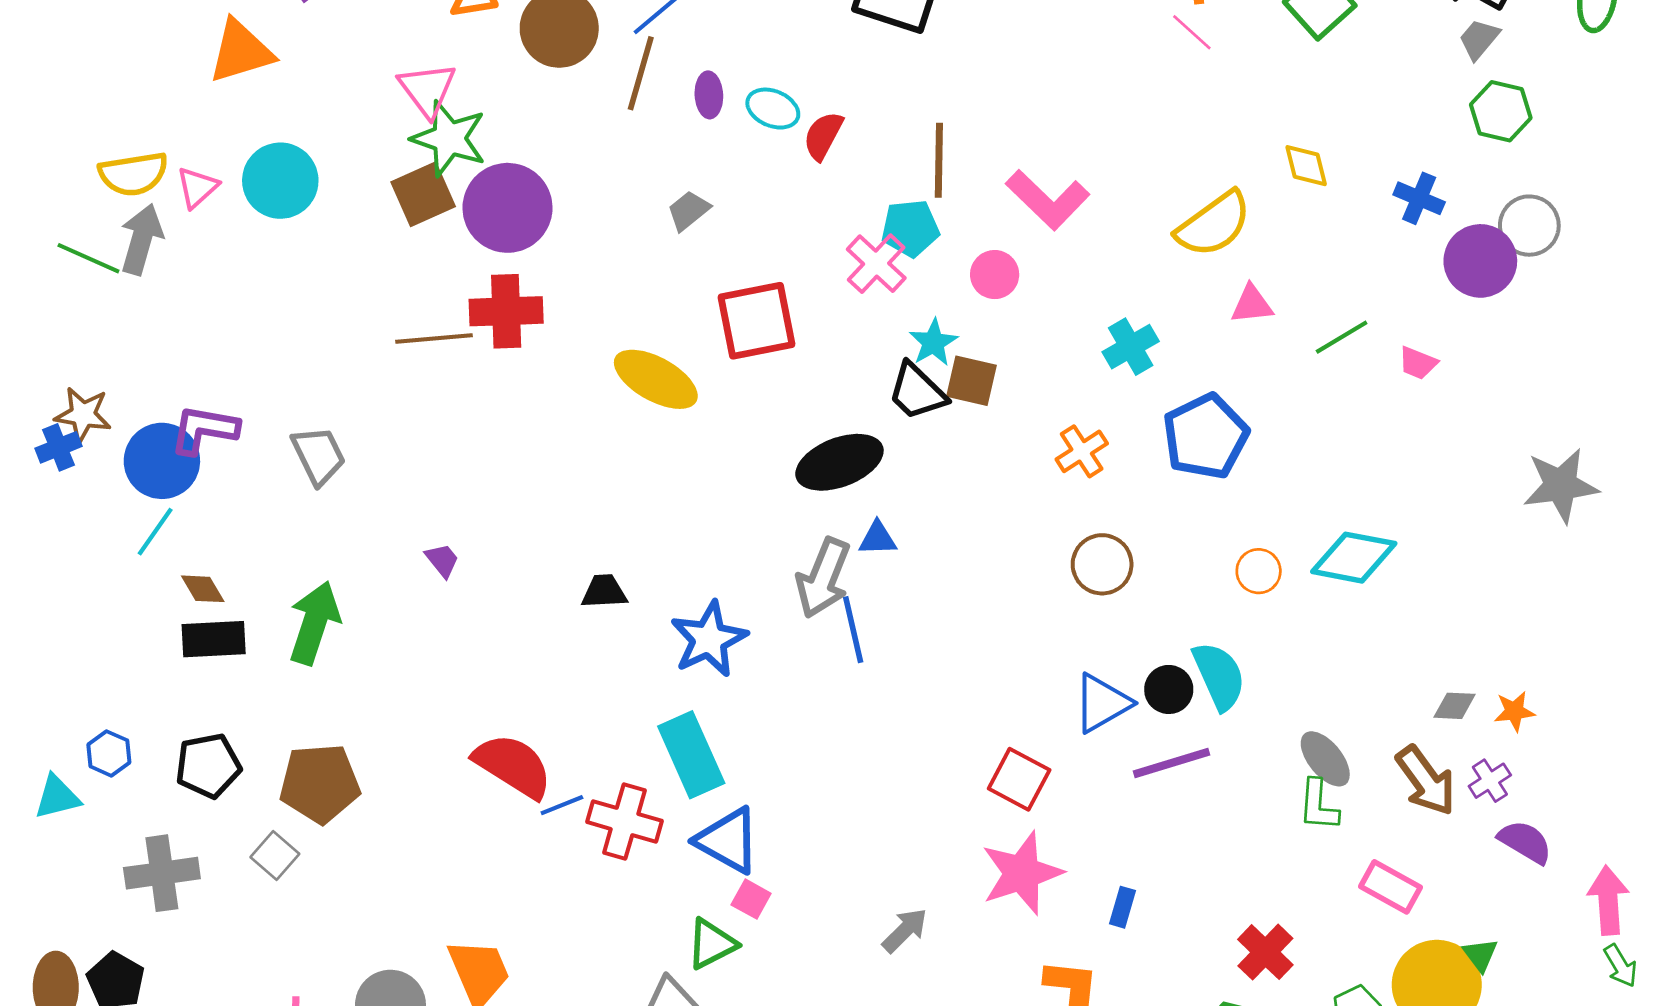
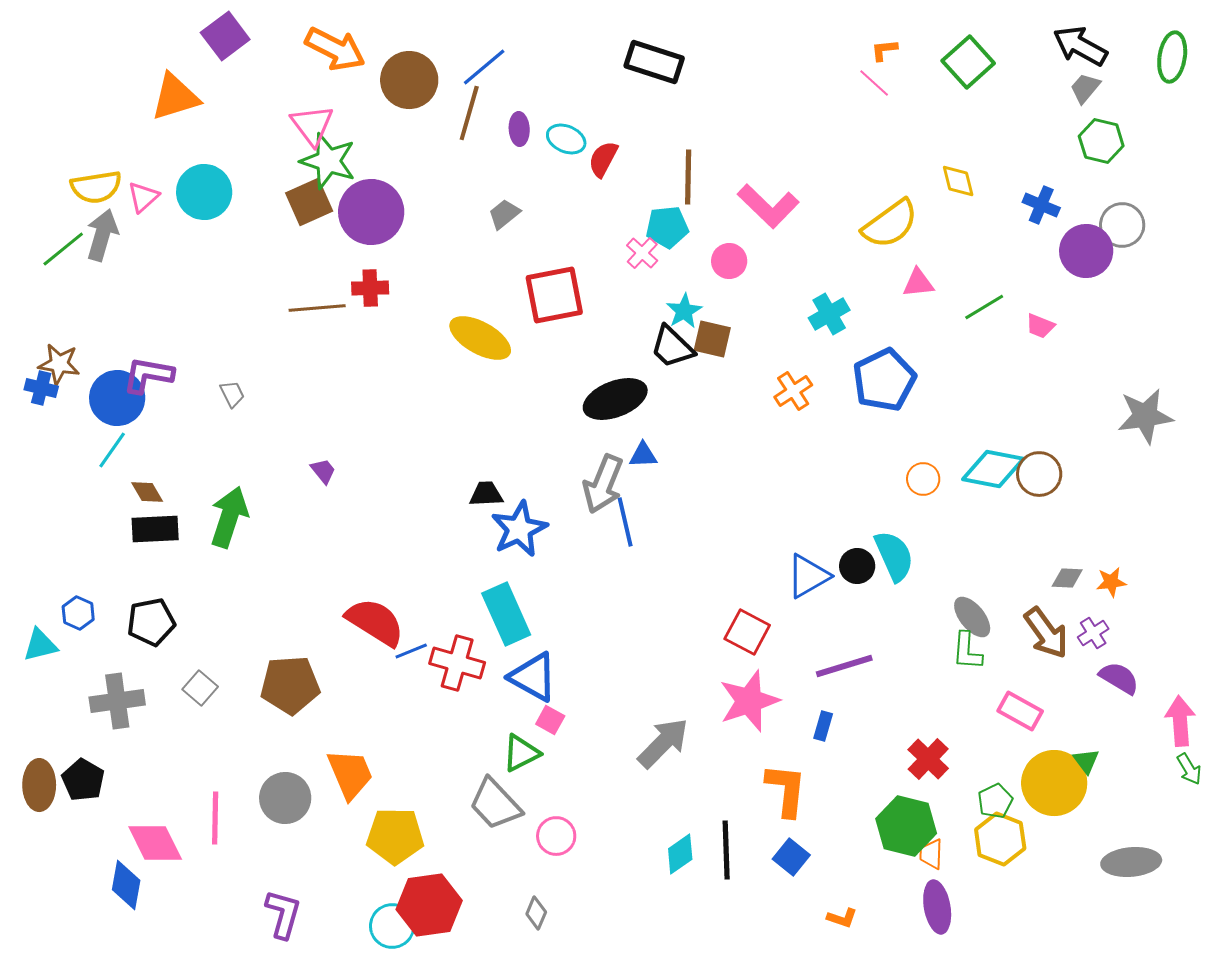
green line: (88, 258) -> (63, 249), turned -63
pink cross: (876, 264) -> (642, 253), size x0.7
red cross: (506, 311) -> (370, 288), size x0.7
blue cross: (59, 447) -> (41, 388), turned 36
gray trapezoid: (318, 455) -> (232, 394), size x0.6
brown circle: (1102, 564) -> (1039, 474), moved
black trapezoid: (604, 592) -> (486, 494), moved
purple line: (1171, 763) -> (844, 666), moved
brown pentagon: (320, 783) -> (290, 685), moved
gray arrow: (905, 930) -> (663, 743), size x1.5

